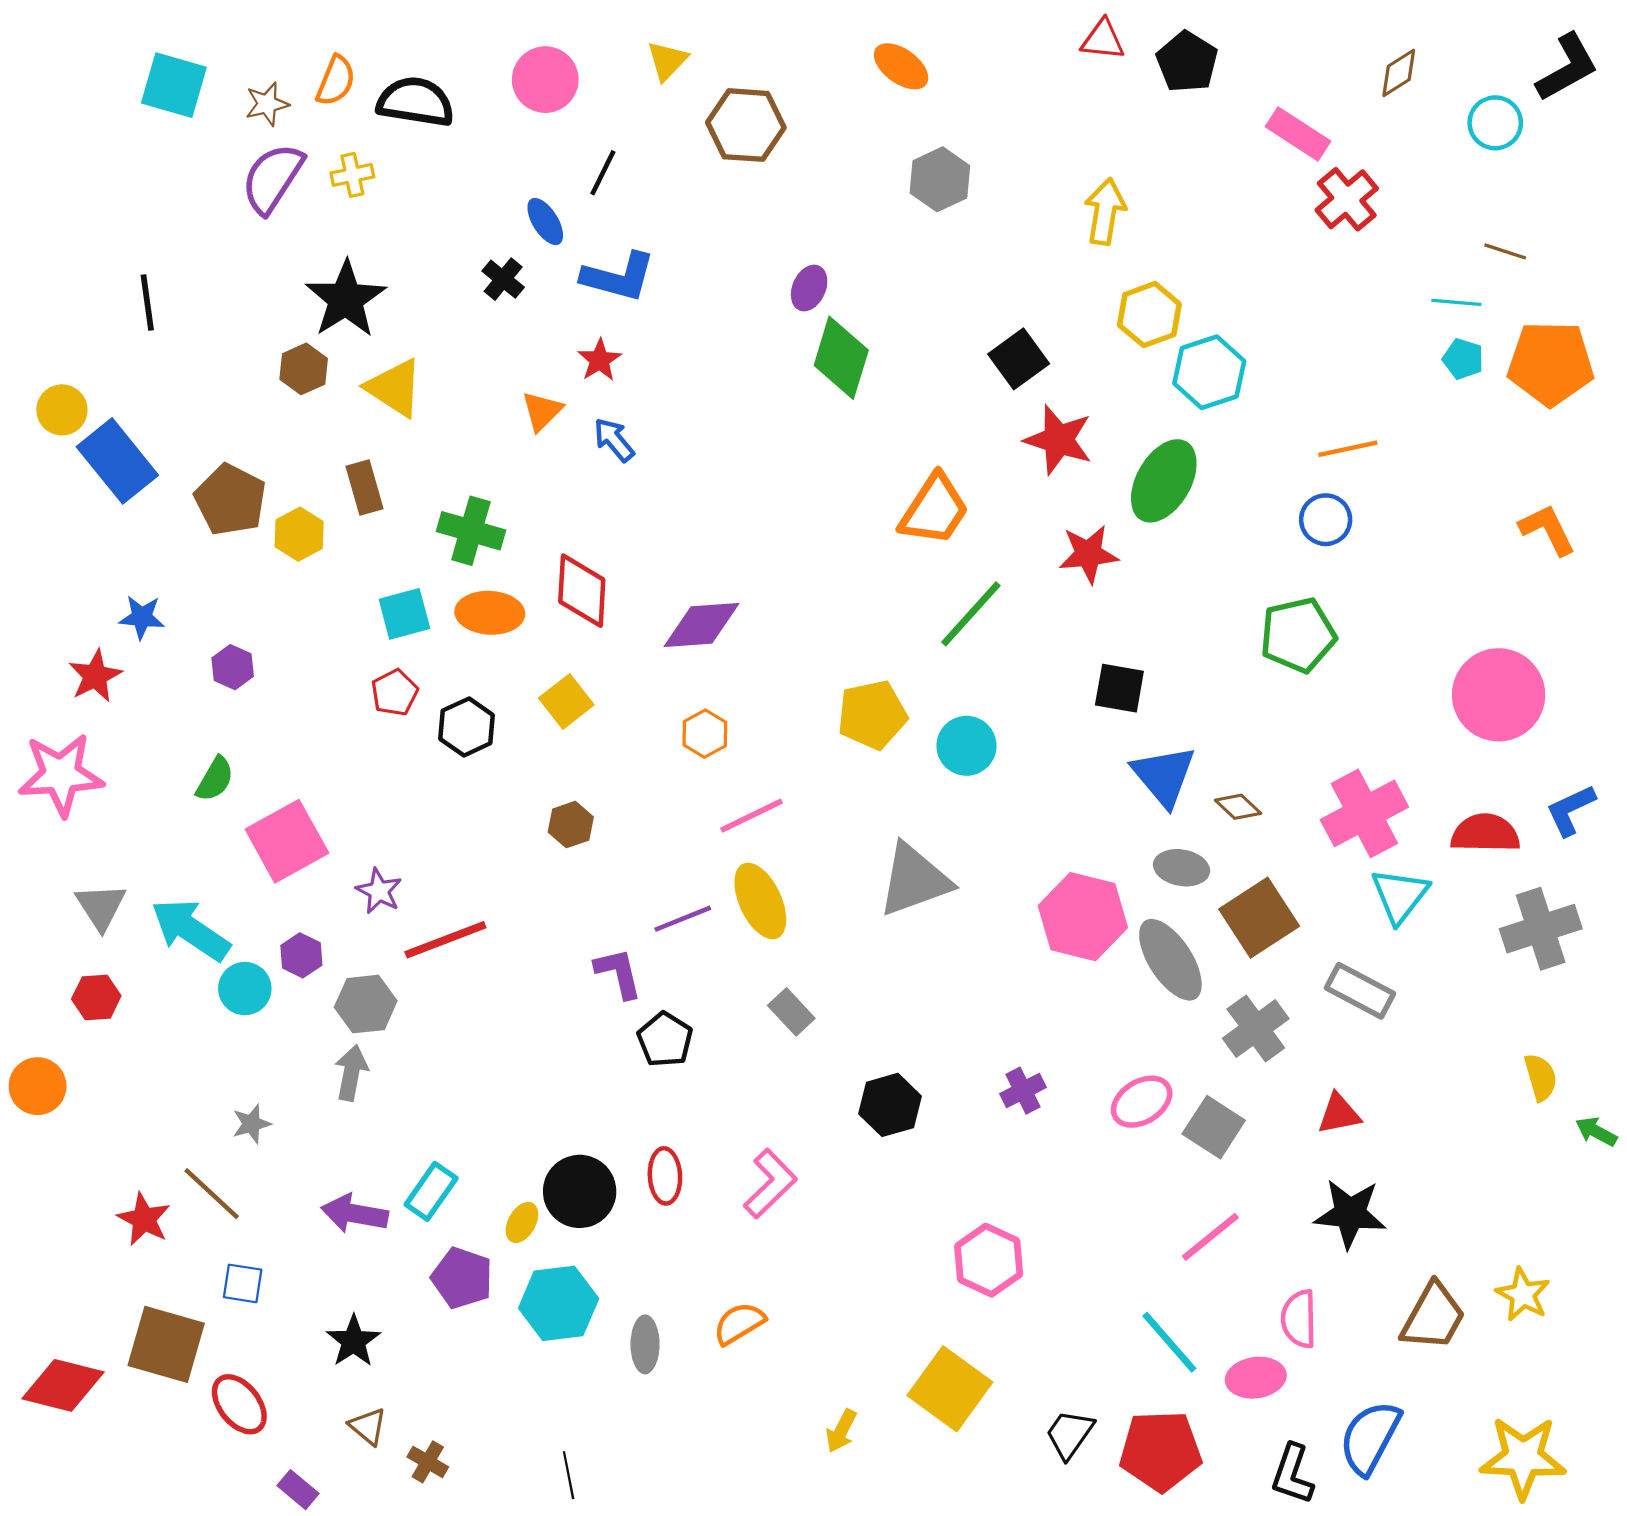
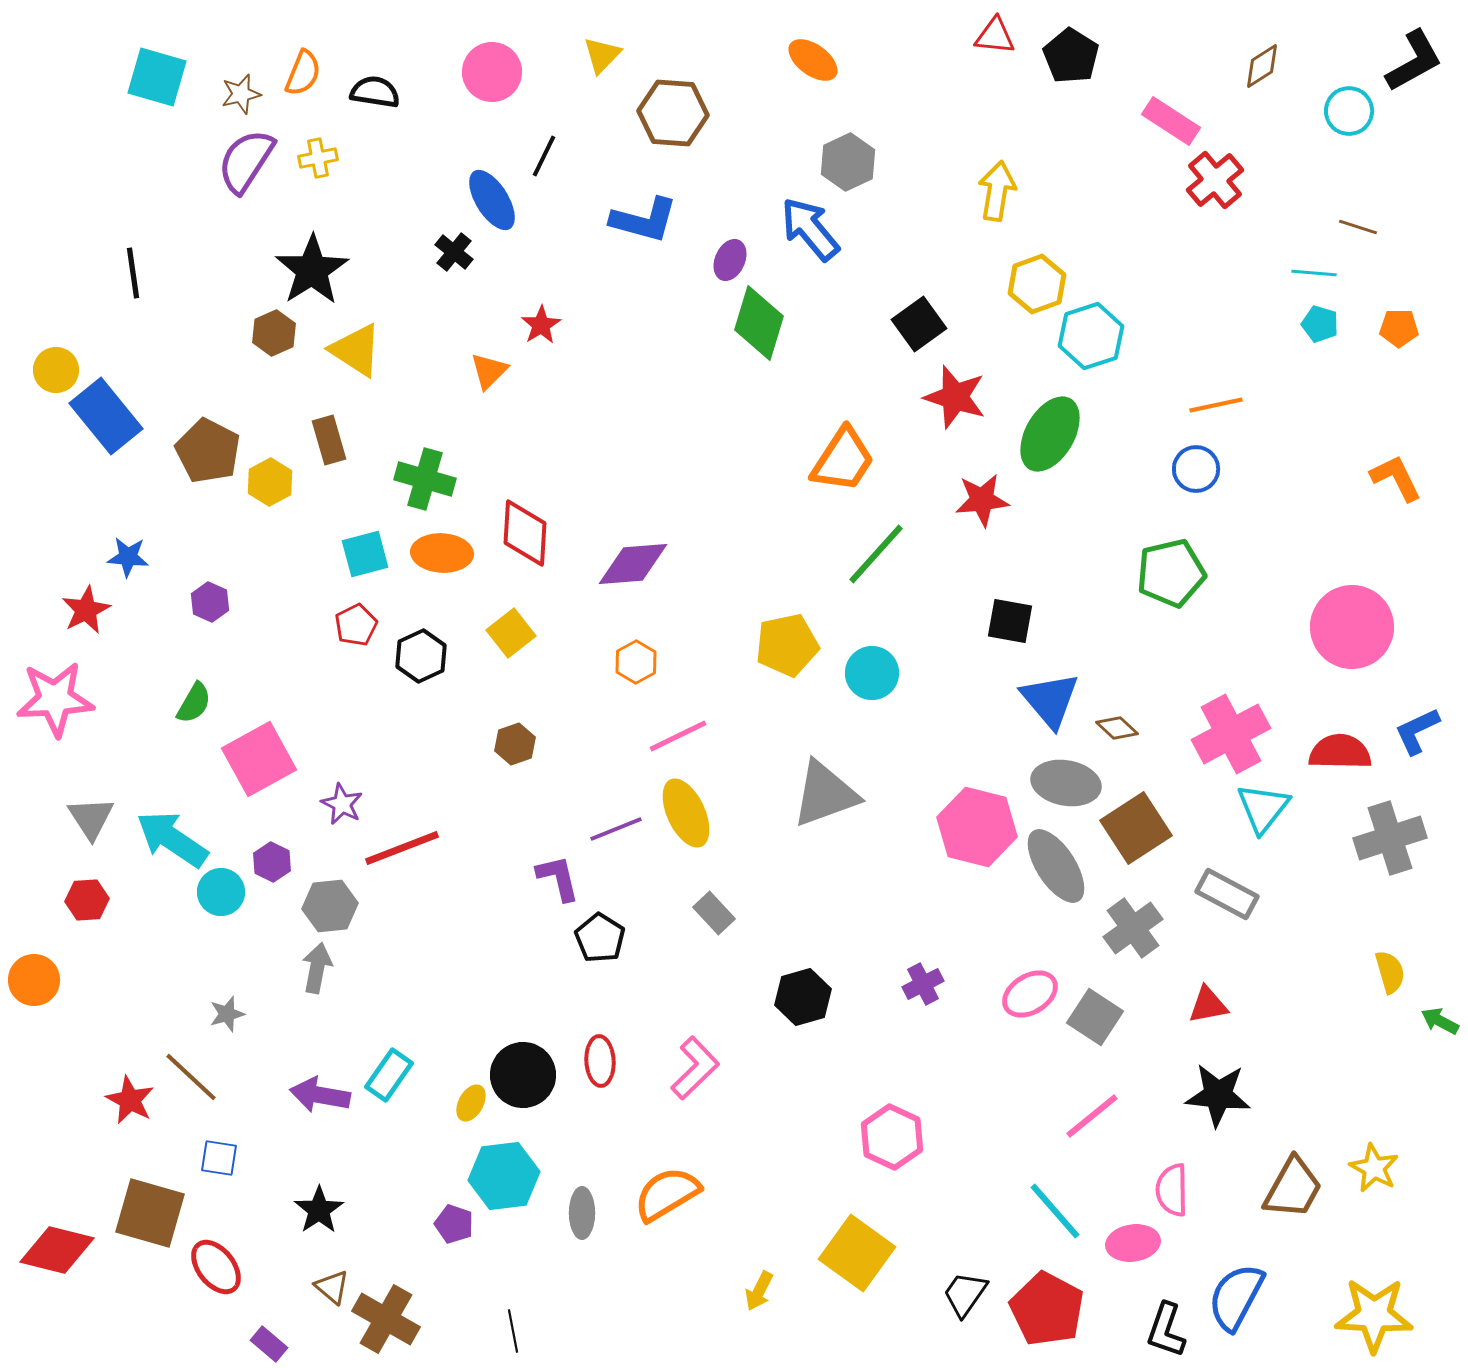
black semicircle: (416, 102) -> (375, 92), size x0.7
blue ellipse: (545, 221) -> (492, 200), size x1.4
blue L-shape: (618, 277) -> (644, 220), moved
orange pentagon: (1551, 363) -> (1399, 328), size x0.5
blue arrow: (614, 440) -> (810, 229), moved, size x1.6
gray ellipse: (1182, 868) -> (1066, 783), size x1.4
purple pentagon: (462, 1278) -> (454, 1224), moved, size x0.7
orange semicircle: (739, 1323) -> (667, 1194), size x1.4
red pentagon: (1160, 1451) -> (1047, 1309), turned 30
brown cross: (428, 1462) -> (386, 1319), size x1.8

